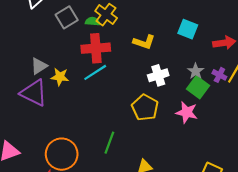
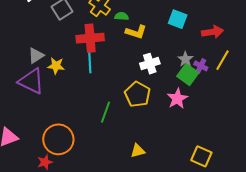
green semicircle: (93, 21) -> (122, 16), moved
cyan line: (95, 72) -> (90, 61), turned -60
purple cross: (219, 75) -> (201, 66), moved
pink star: (187, 112) -> (177, 99), turned 30
green line: (109, 143) -> (105, 112), moved

